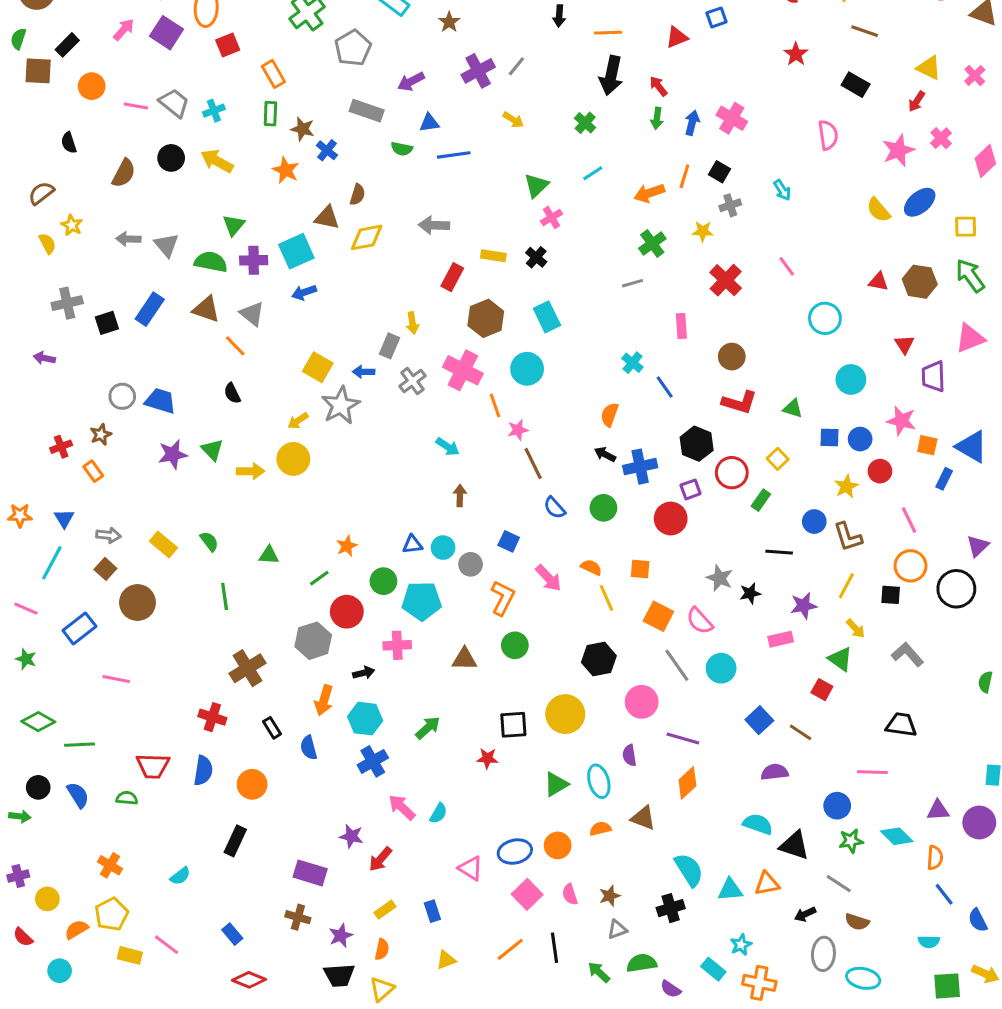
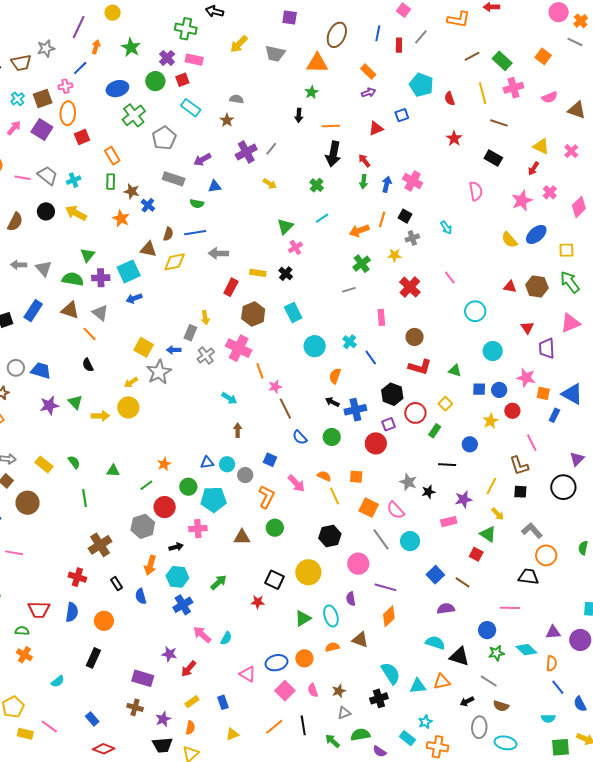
blue line: (454, 155) -> (195, 233), moved
cyan circle: (527, 369) -> (315, 346), moved
brown L-shape: (848, 537) -> (519, 466), moved
orange circle: (911, 566) -> (546, 555), moved
black square: (513, 725) -> (274, 580), turned 30
orange cross: (110, 865) -> (24, 655), moved

